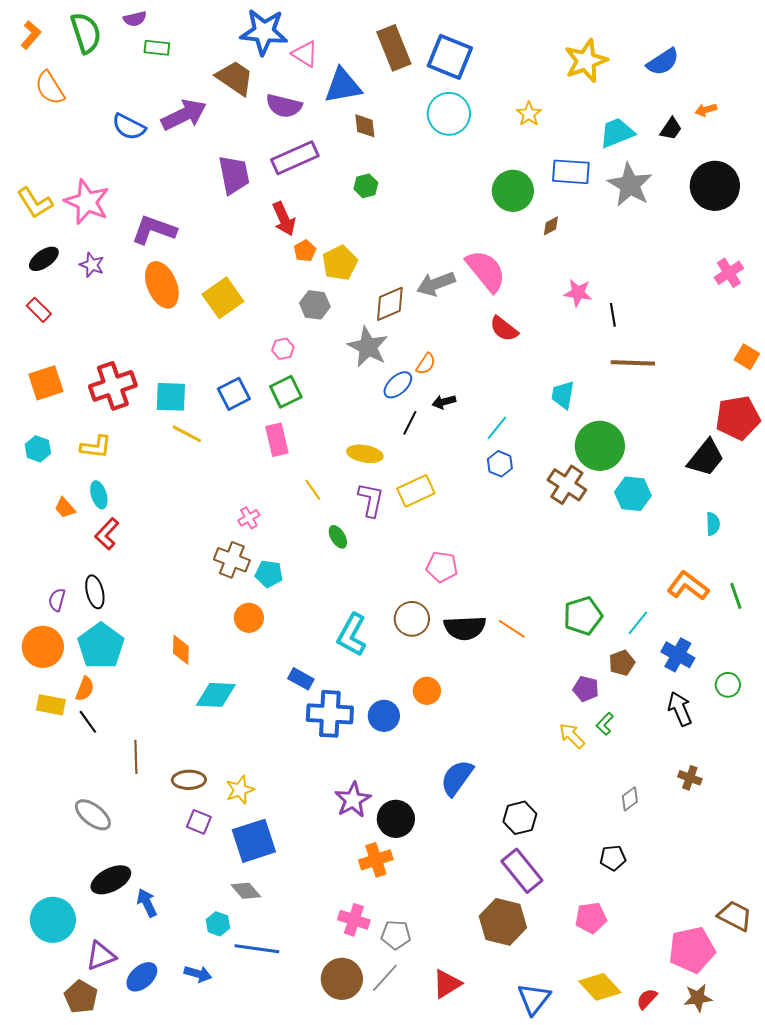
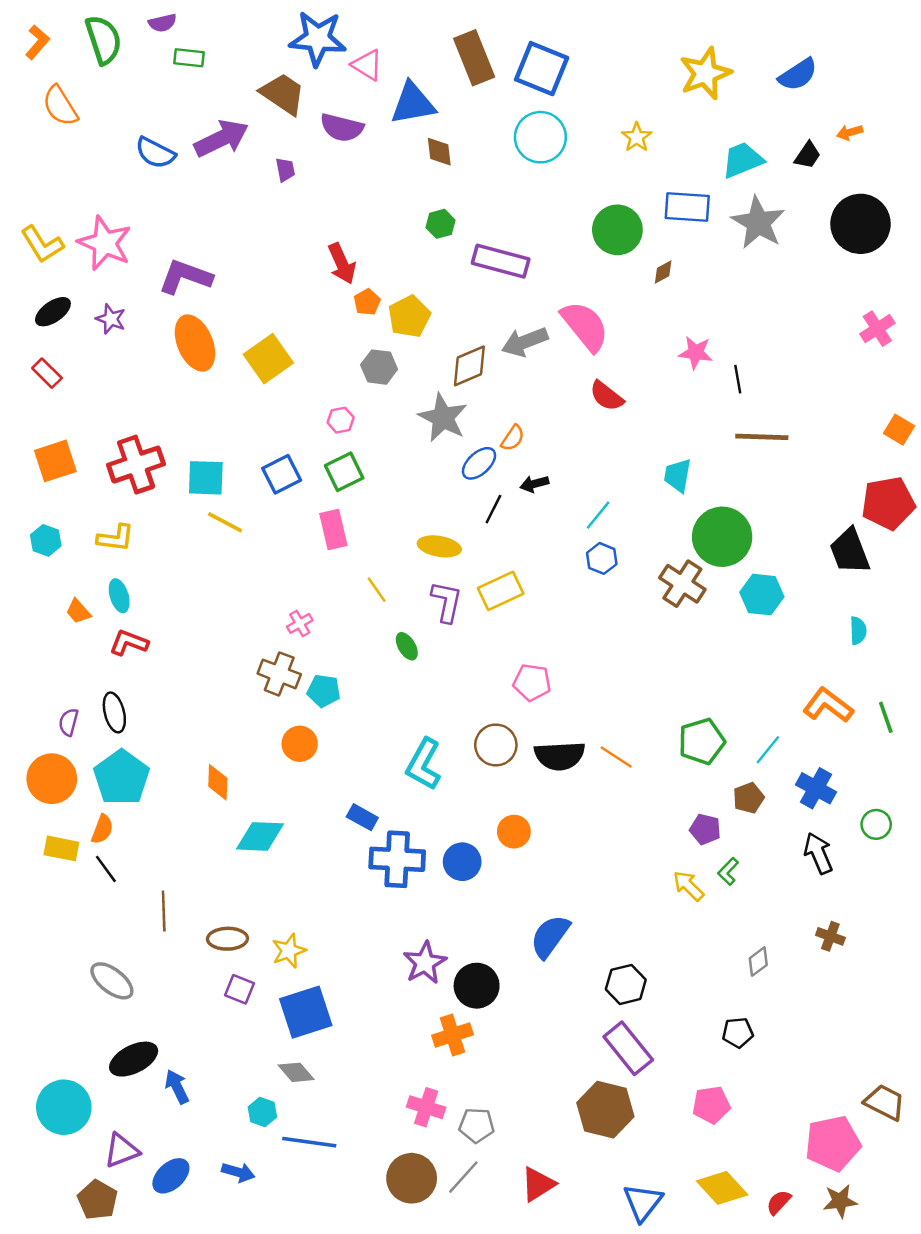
purple rectangle: (295, 158) -> (501, 261), moved, turned 39
purple trapezoid: (234, 175) -> (285, 170), moved, size x0.5
black trapezoid: (706, 458) -> (850, 551), turned 120
red L-shape: (107, 534) -> (129, 643), turned 68

